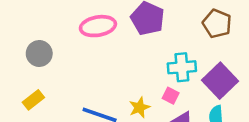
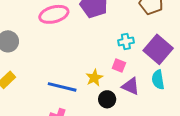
cyan cross: (182, 67) -> (126, 41), size x0.7

